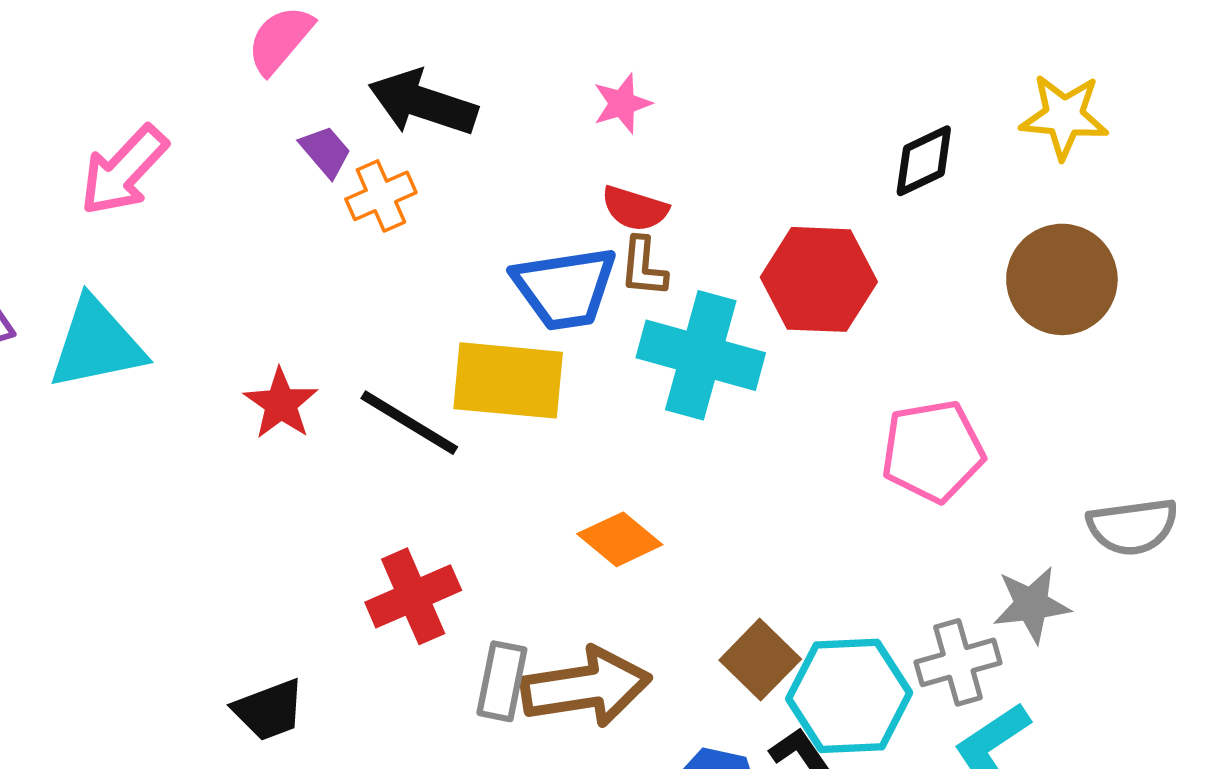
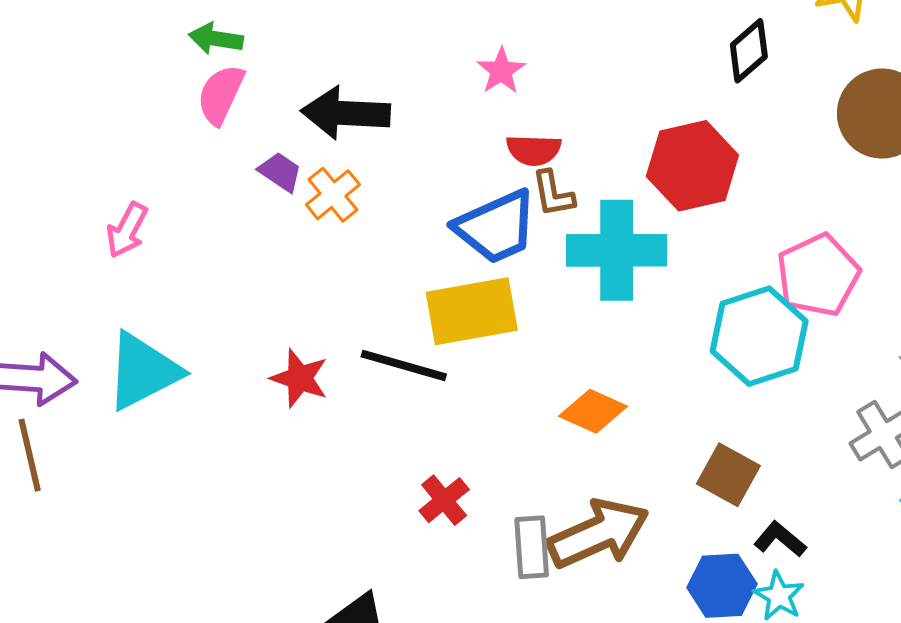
pink arrow: (124, 170) -> (127, 230), size x0.7
red cross: (413, 596) -> (444, 500), size x0.7
cyan hexagon: (849, 696) -> (759, 336), moved

